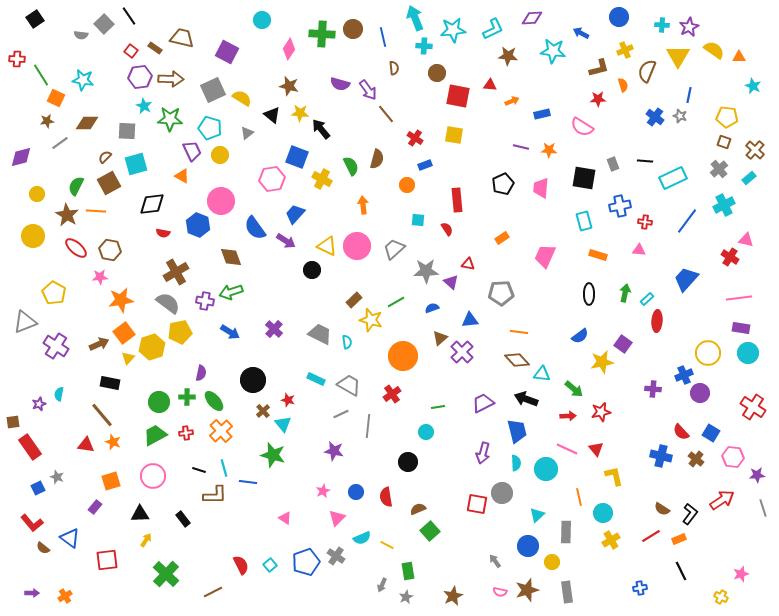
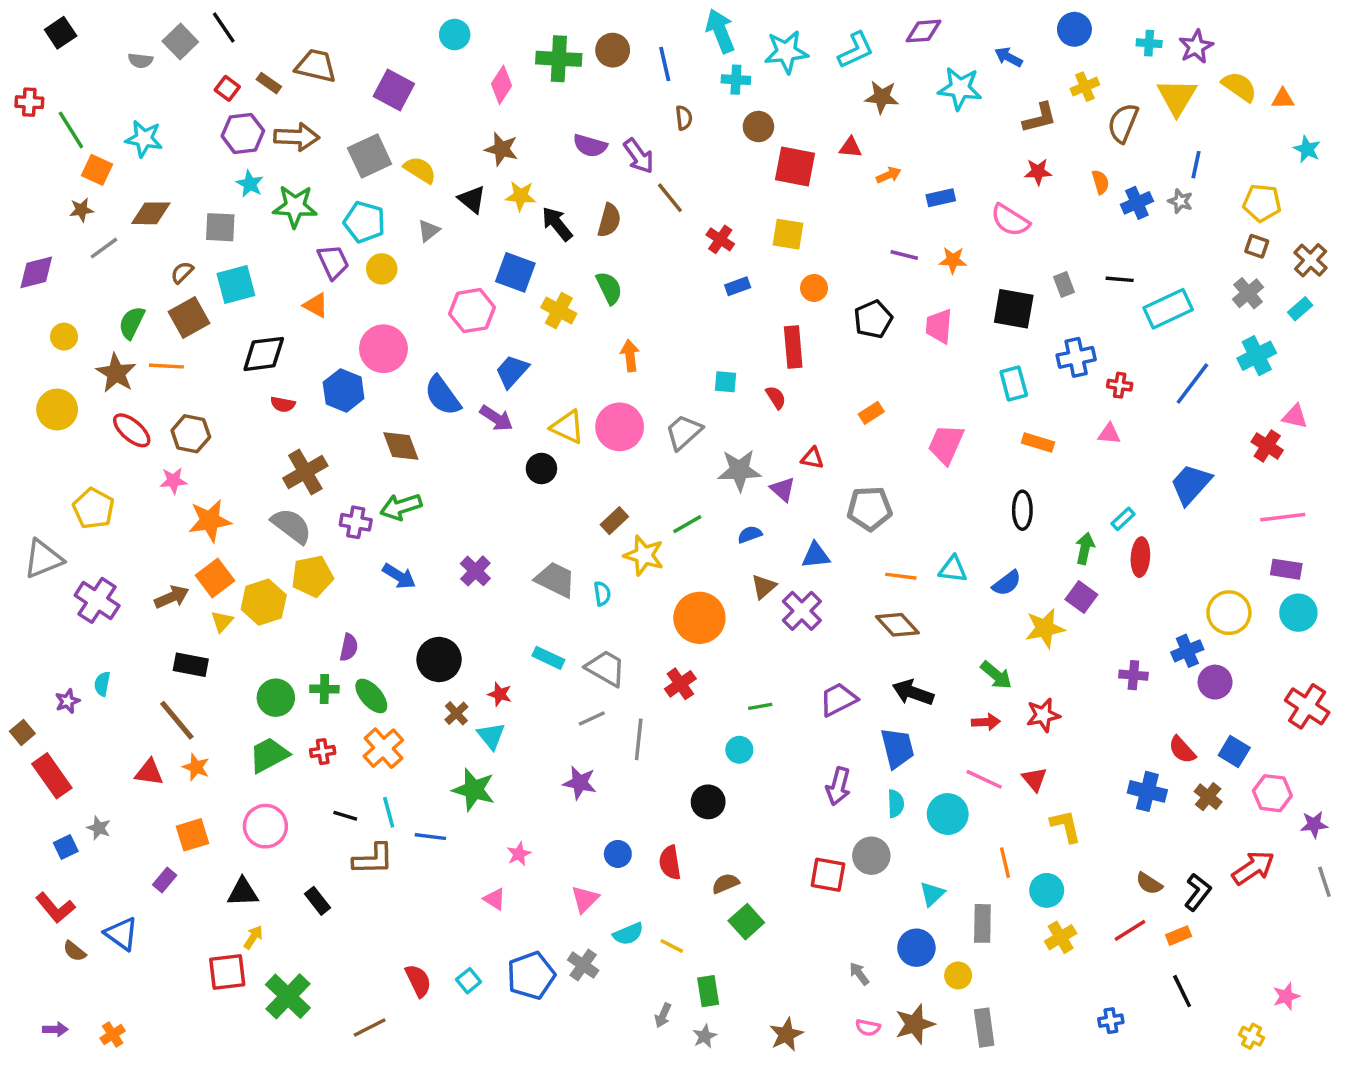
orange semicircle: (623, 85) -> (1100, 182), moved
blue cross: (655, 117) -> (1137, 203), turned 30
brown semicircle: (377, 159) -> (609, 220), moved
orange circle: (407, 185) -> (814, 288), moved
green arrow: (625, 293) -> (1085, 548), moved
cyan triangle: (542, 374) -> (953, 569), moved
brown square: (13, 422) -> (22, 732), turned -32
pink star: (323, 491) -> (519, 854), moved
red square: (107, 560) -> (227, 972), moved

